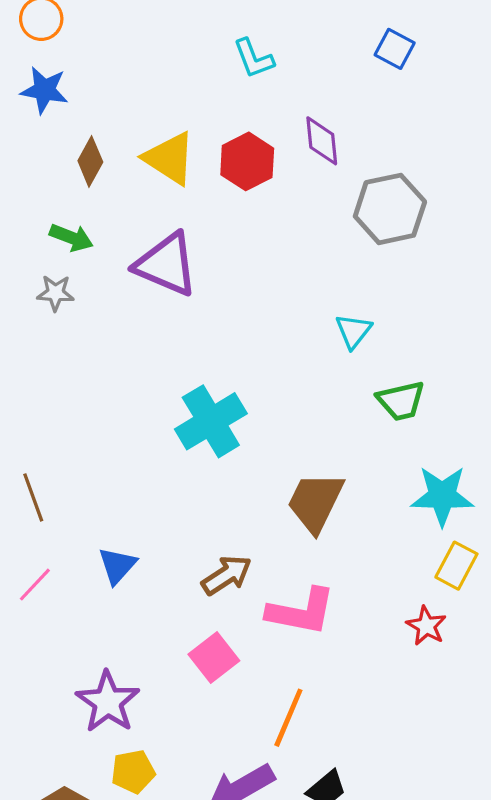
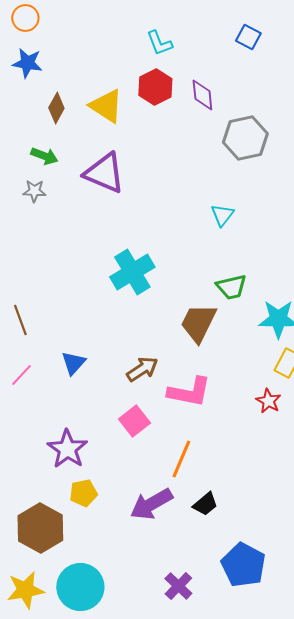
red hexagon: (247, 161) -> (155, 87), moved
green trapezoid: (401, 401) -> (231, 287), moved

